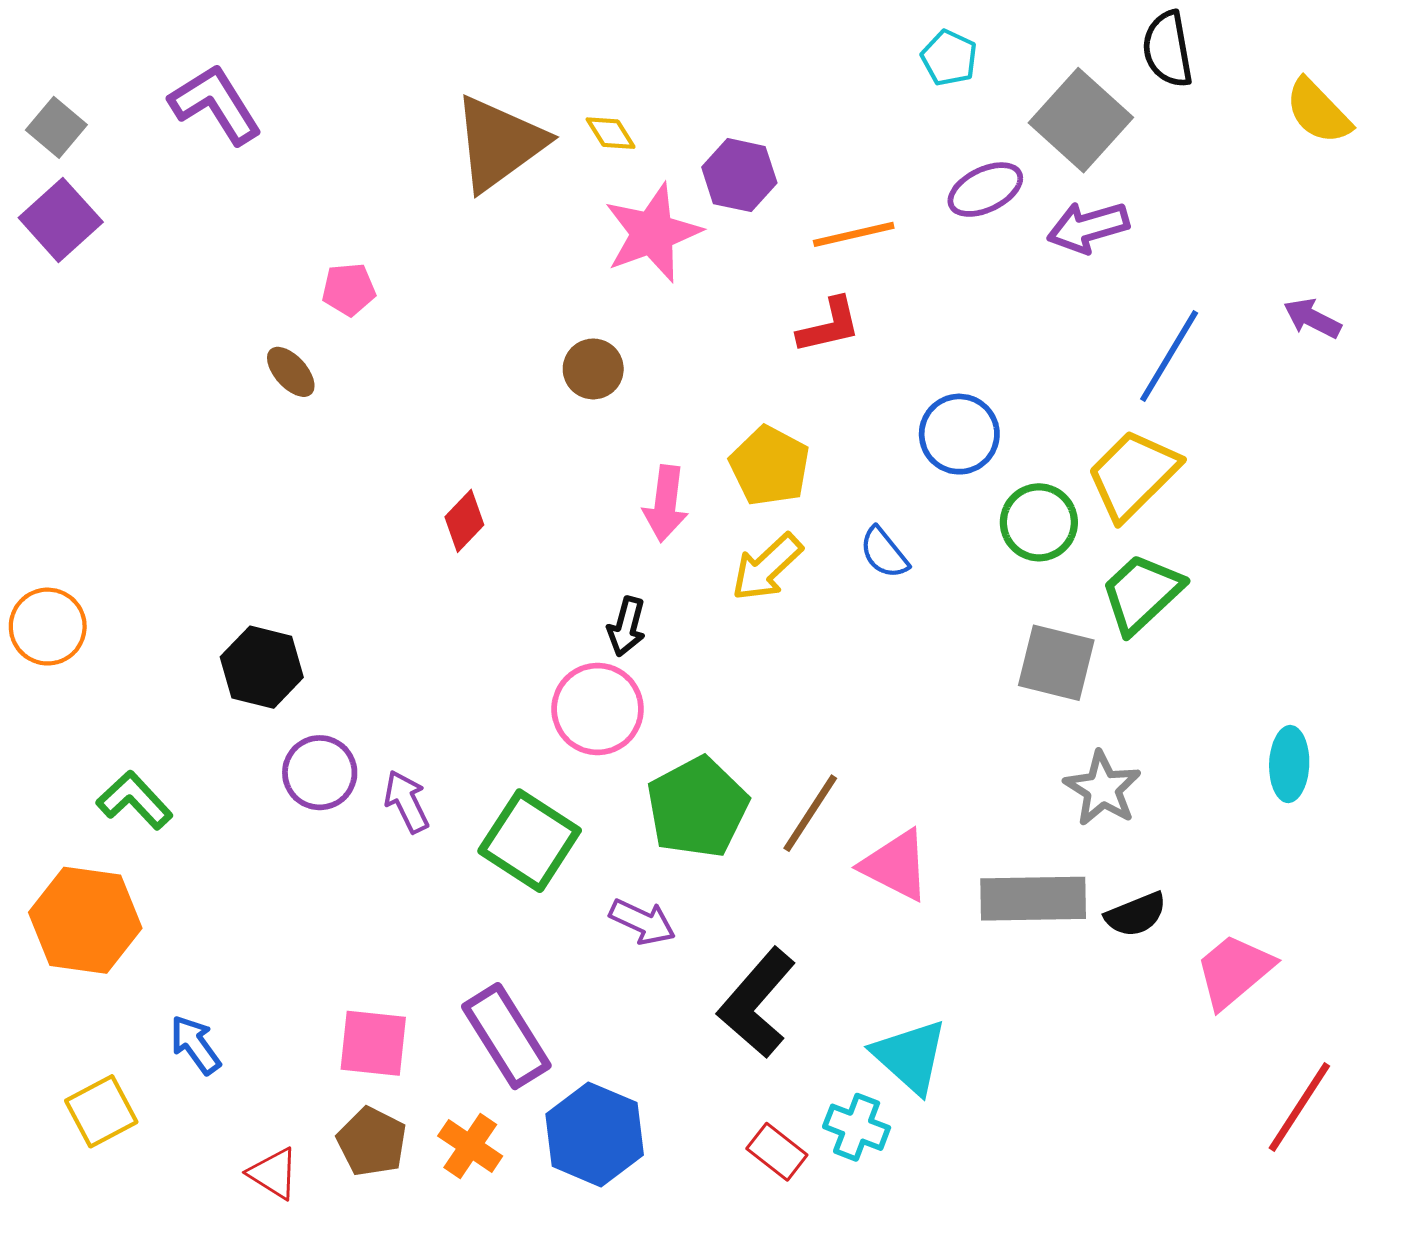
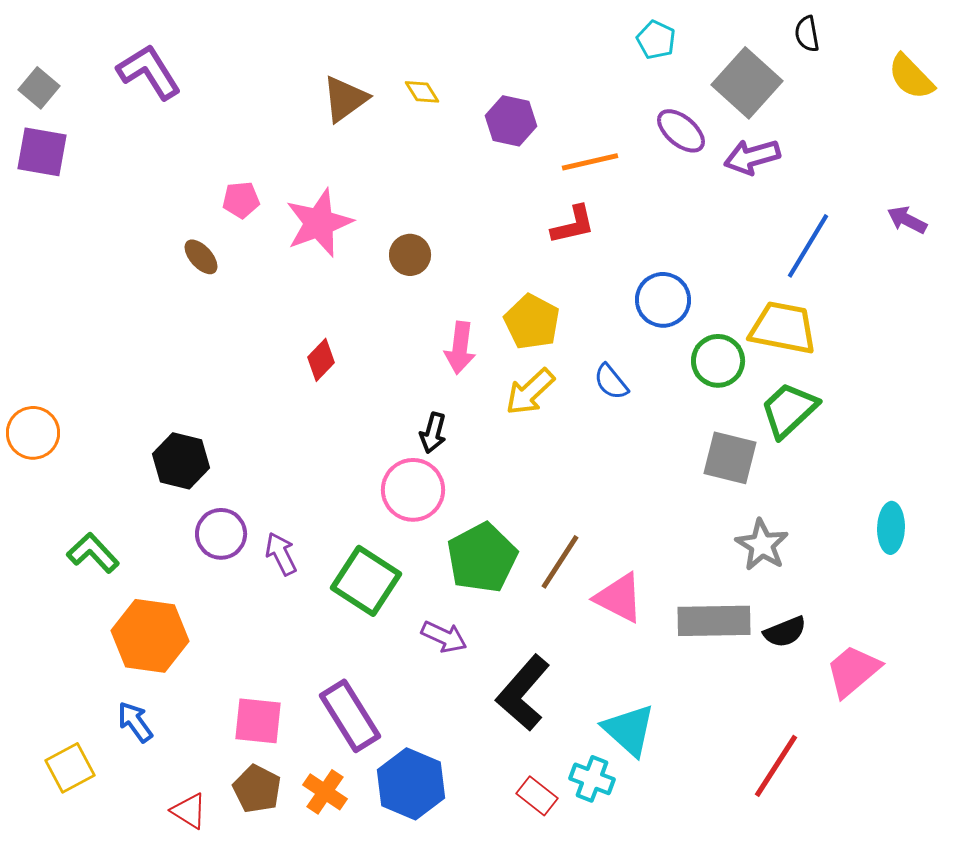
black semicircle: (1168, 49) -> (807, 34), size x0.7
brown triangle: (499, 143) -> (345, 99), size x0.7
purple ellipse: (985, 190) -> (681, 131), turned 66
purple square: (61, 220) -> (42, 152), turned -38
pink star: (653, 233) -> (319, 223), moved
yellow trapezoid: (1133, 475) -> (783, 328), turned 56
orange hexagon: (85, 920) -> (150, 636), moved
red line: (1299, 1107) -> (776, 766), moved

